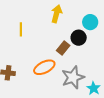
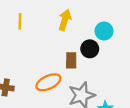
yellow line: (21, 29) -> (20, 21), moved
brown rectangle: (63, 48) -> (71, 60), turned -40

